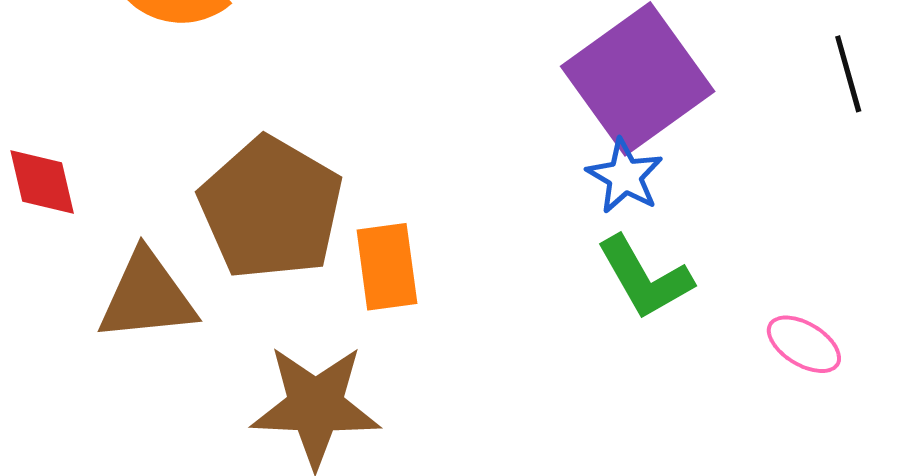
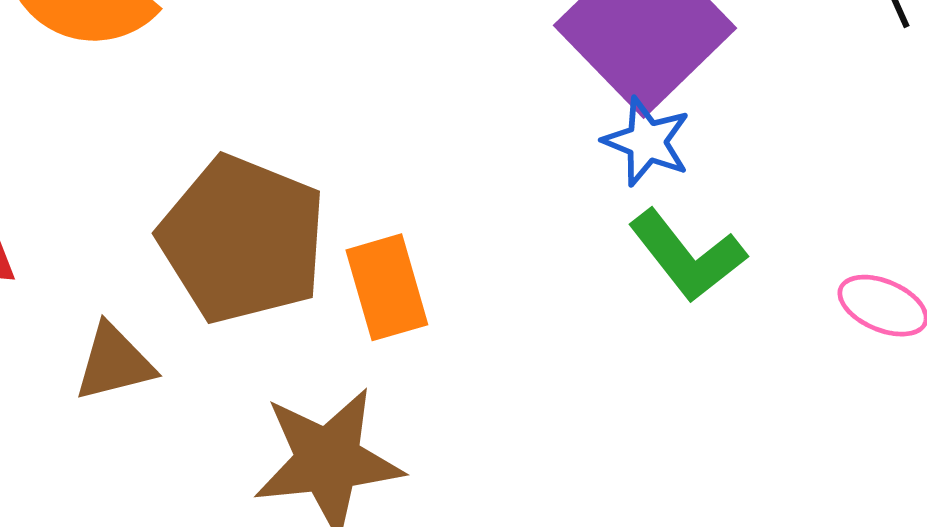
brown triangle: (147, 296) -> (114, 363), size x0.7

